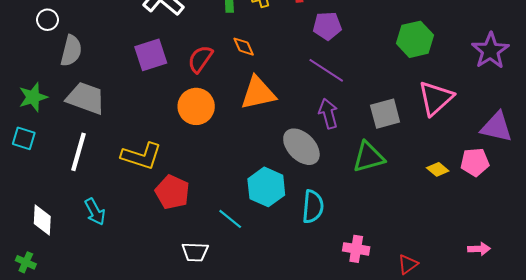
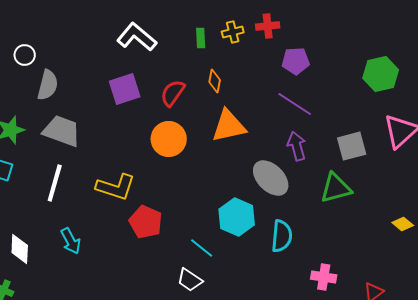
orange diamond: (244, 47) -> (215, 81), turned 35
yellow diamond: (438, 169) -> (403, 224), moved
white trapezoid: (195, 252) -> (190, 280), moved, turned 32

